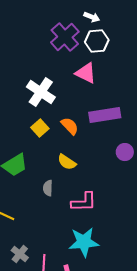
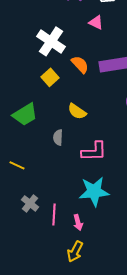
pink triangle: (86, 73) -> (96, 22), size x0.7
orange semicircle: (70, 126) -> (80, 64), moved

